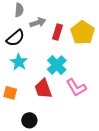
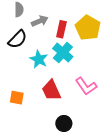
cyan star: (19, 62) -> (39, 59), moved
cyan cross: (57, 65) -> (63, 53), moved
black circle: (29, 120) -> (64, 123), moved

